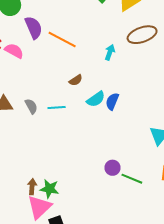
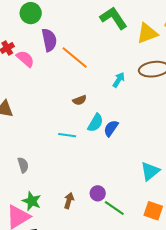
cyan semicircle: (96, 99) -> (95, 123), turned -36
gray semicircle: (31, 106) -> (23, 165), moved
cyan line: (57, 108) -> (67, 135), moved
brown arrow: (32, 187) -> (69, 201), moved

